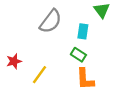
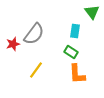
gray semicircle: (51, 21) -> (34, 34), moved
red star: (14, 61) -> (13, 44), moved

